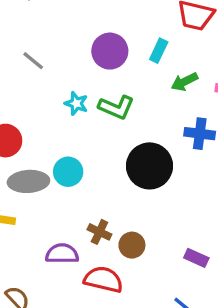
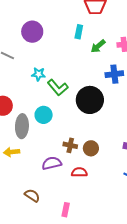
purple circle: (110, 51) -> (32, 32), moved
green L-shape: (116, 107) -> (58, 88), moved, turned 40
gray ellipse: (28, 181) -> (22, 126), turned -70
red semicircle: (103, 279) -> (79, 172), size x0.7

